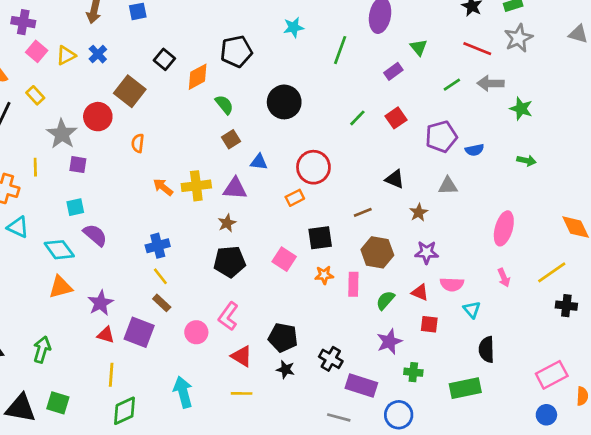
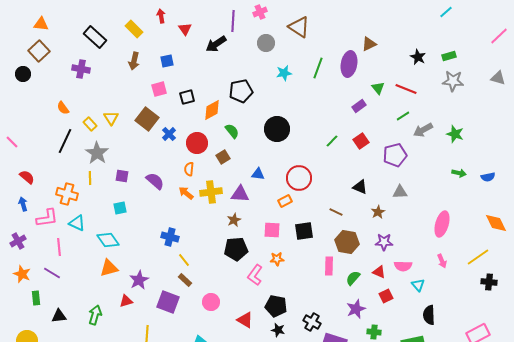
gray star: (518, 38) -> (453, 81), turned 30
red line: (477, 49) -> (406, 89), moved
green line: (340, 50) -> (318, 68), moved
pink square: (37, 51) -> (159, 89), moved, turned 35
blue cross: (98, 54) -> (169, 134), moved
yellow triangle: (66, 55) -> (111, 118), moved, turned -35
black square: (164, 59) -> (187, 97), turned 35
gray arrow: (491, 83) -> (423, 130), moved, turned -30
brown square: (130, 91) -> (147, 119), moved
red circle: (98, 117) -> (197, 143), moved
gray star: (62, 134) -> (97, 153), moved
brown square: (231, 139) -> (223, 157), moved
orange semicircle: (138, 143) -> (189, 169), moved
blue semicircle: (475, 150) -> (488, 177), moved
brown line: (363, 212) -> (336, 212), turned 48
purple semicircle: (95, 235) -> (155, 181), moved
blue cross: (158, 246) -> (170, 237), moved, turned 30
pink square: (284, 259) -> (272, 230), moved, turned -30
orange star: (324, 275) -> (277, 259), moved
pink L-shape: (228, 316) -> (255, 275), moved
red square: (429, 324) -> (386, 296), turned -32
red triangle: (106, 335) -> (126, 301), moved, turned -32

